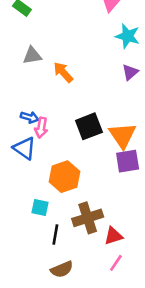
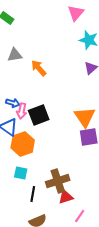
black square: (89, 126) -> (39, 115), moved
orange hexagon: (64, 177) -> (23, 144), moved
red triangle: (113, 236) -> (66, 197), moved

